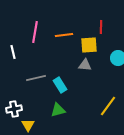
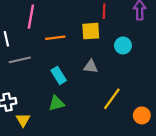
orange line: (64, 35) -> (55, 38), moved
gray triangle: (85, 65) -> (91, 67), moved
gray line: (36, 78) -> (20, 60), moved

